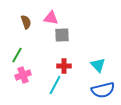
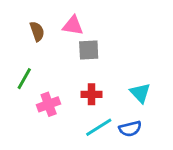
pink cross: (23, 75) -> (49, 104), moved
cyan line: (55, 85) -> (99, 127), moved, turned 30
blue semicircle: (103, 90) -> (130, 129), moved, size x0.7

